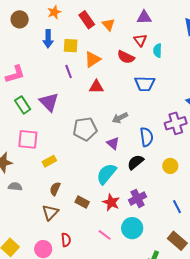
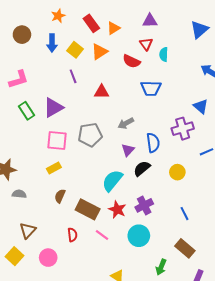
brown circle: (20, 19) -> (22, 35), moved
orange triangle: (108, 25) -> (114, 28), turned 40
yellow square: (71, 46) -> (75, 50), turned 35
orange triangle: (93, 59) -> (99, 52), moved
purple triangle: (49, 102) -> (53, 108), turned 45
pink square: (28, 139) -> (57, 141), moved
purple triangle: (113, 143) -> (128, 150), moved, turned 32
brown rectangle: (82, 202) -> (88, 209), size x1.6
brown triangle: (50, 212) -> (28, 230), moved
pink line: (105, 235) -> (102, 235), moved
red semicircle: (66, 240) -> (72, 235), moved

